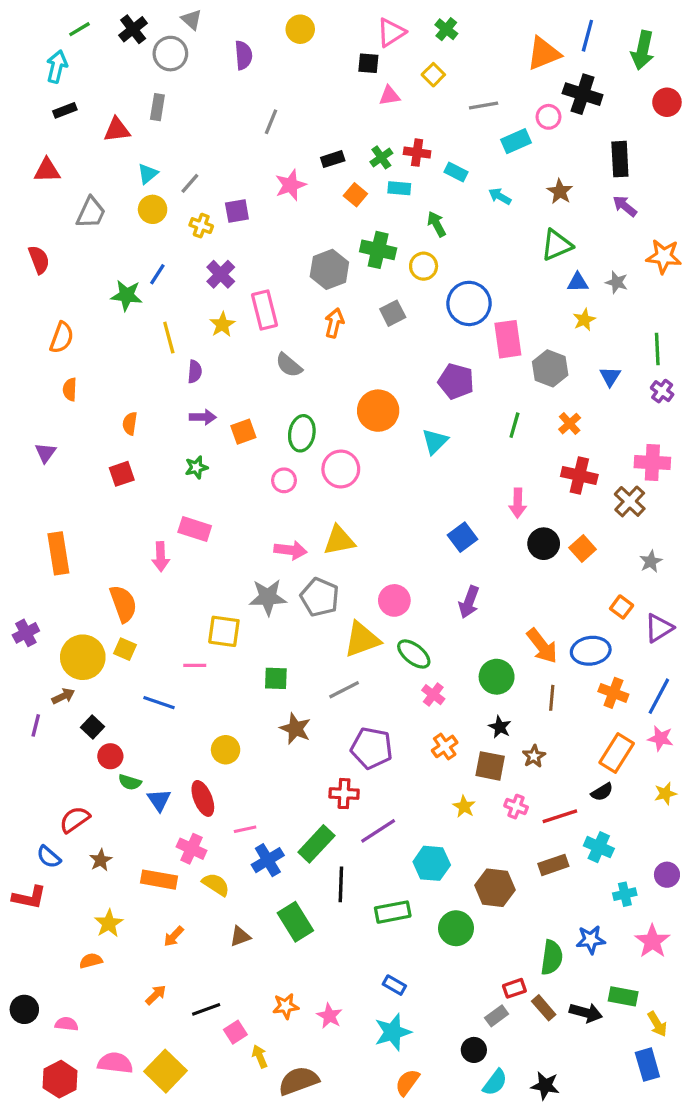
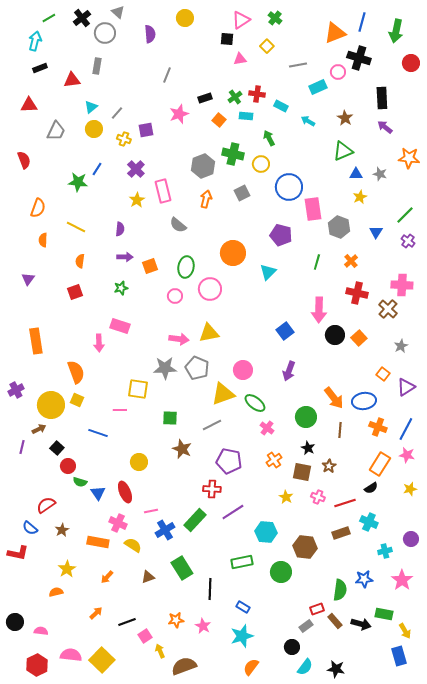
yellow line: (169, 338) -> (76, 227), moved, turned -48
green line: (657, 349) -> (405, 215), turned 48
pink arrow: (518, 503) -> (319, 310), size x1.4
black line: (341, 884) -> (210, 589), moved

